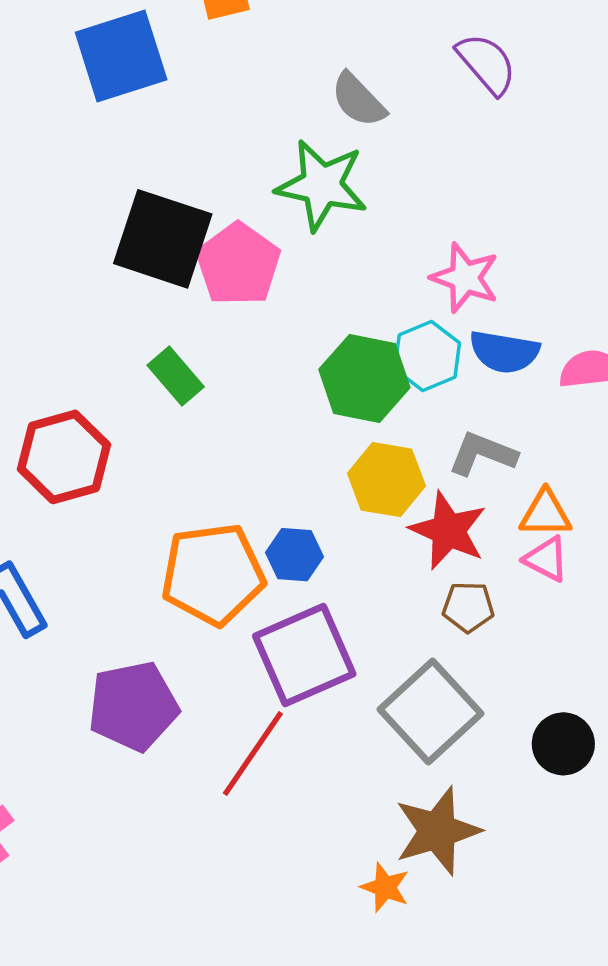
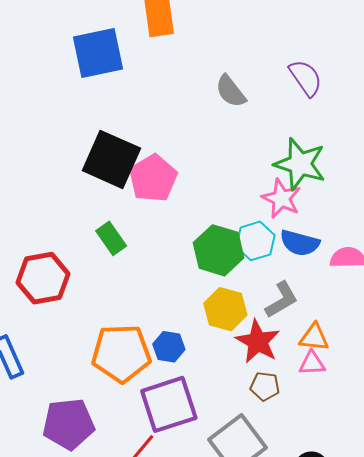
green star: (322, 185) -> (300, 164), moved
gray L-shape: (483, 454) -> (282, 300), turned 123
pink triangle: (546, 559) -> (312, 363), turned -36

